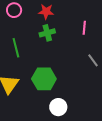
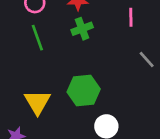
green line: (16, 48) -> (37, 38), moved

